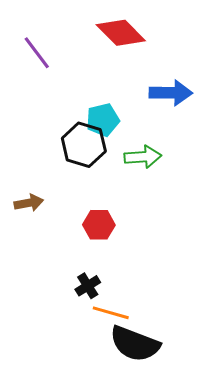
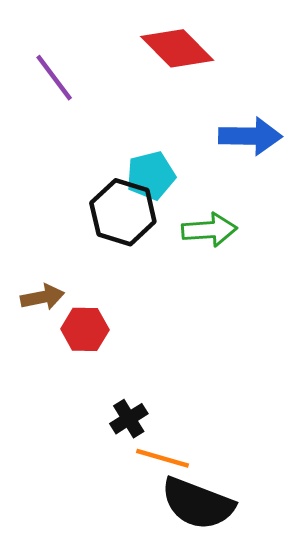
red hexagon: (99, 225) -> (85, 329), moved

